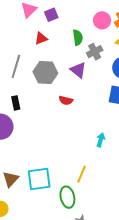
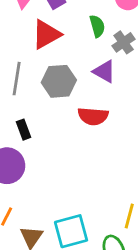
red triangle: (41, 38) -> (46, 34), size x1.6
red semicircle: (66, 100) -> (93, 116), size x1.5

